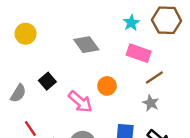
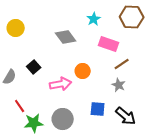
cyan star: (131, 23) -> (94, 19), moved
pink arrow: (80, 102) -> (61, 84), turned -50

